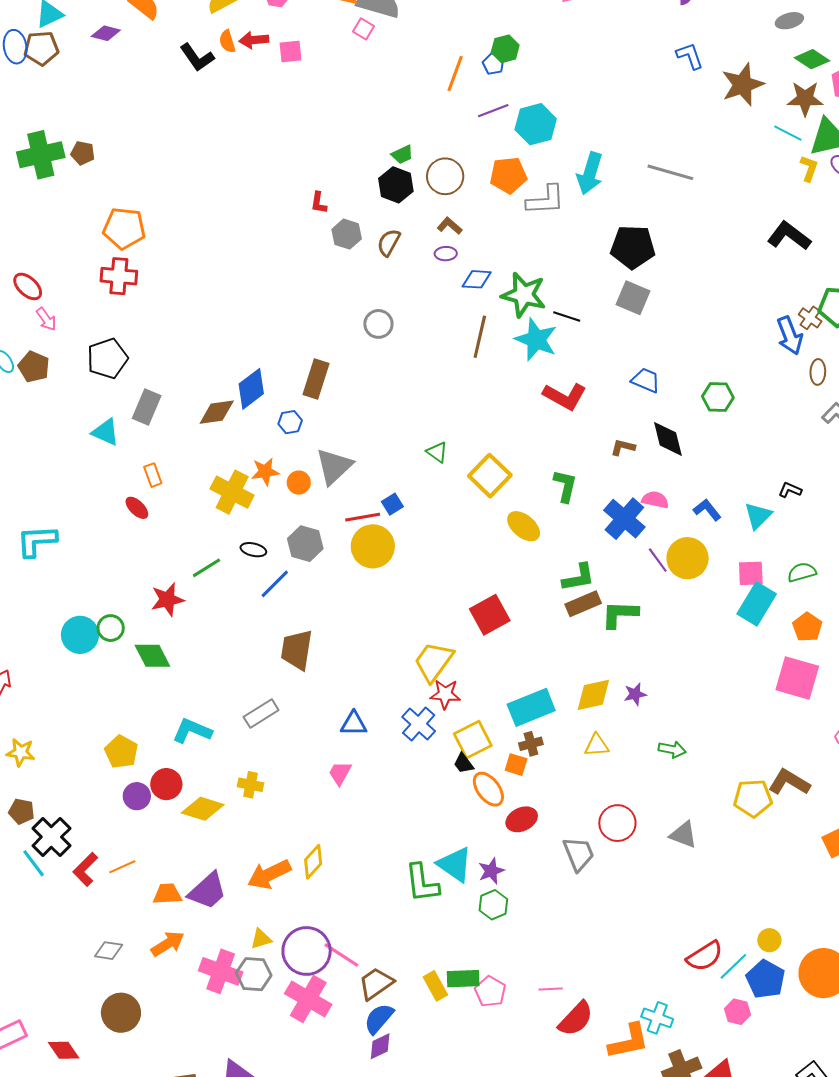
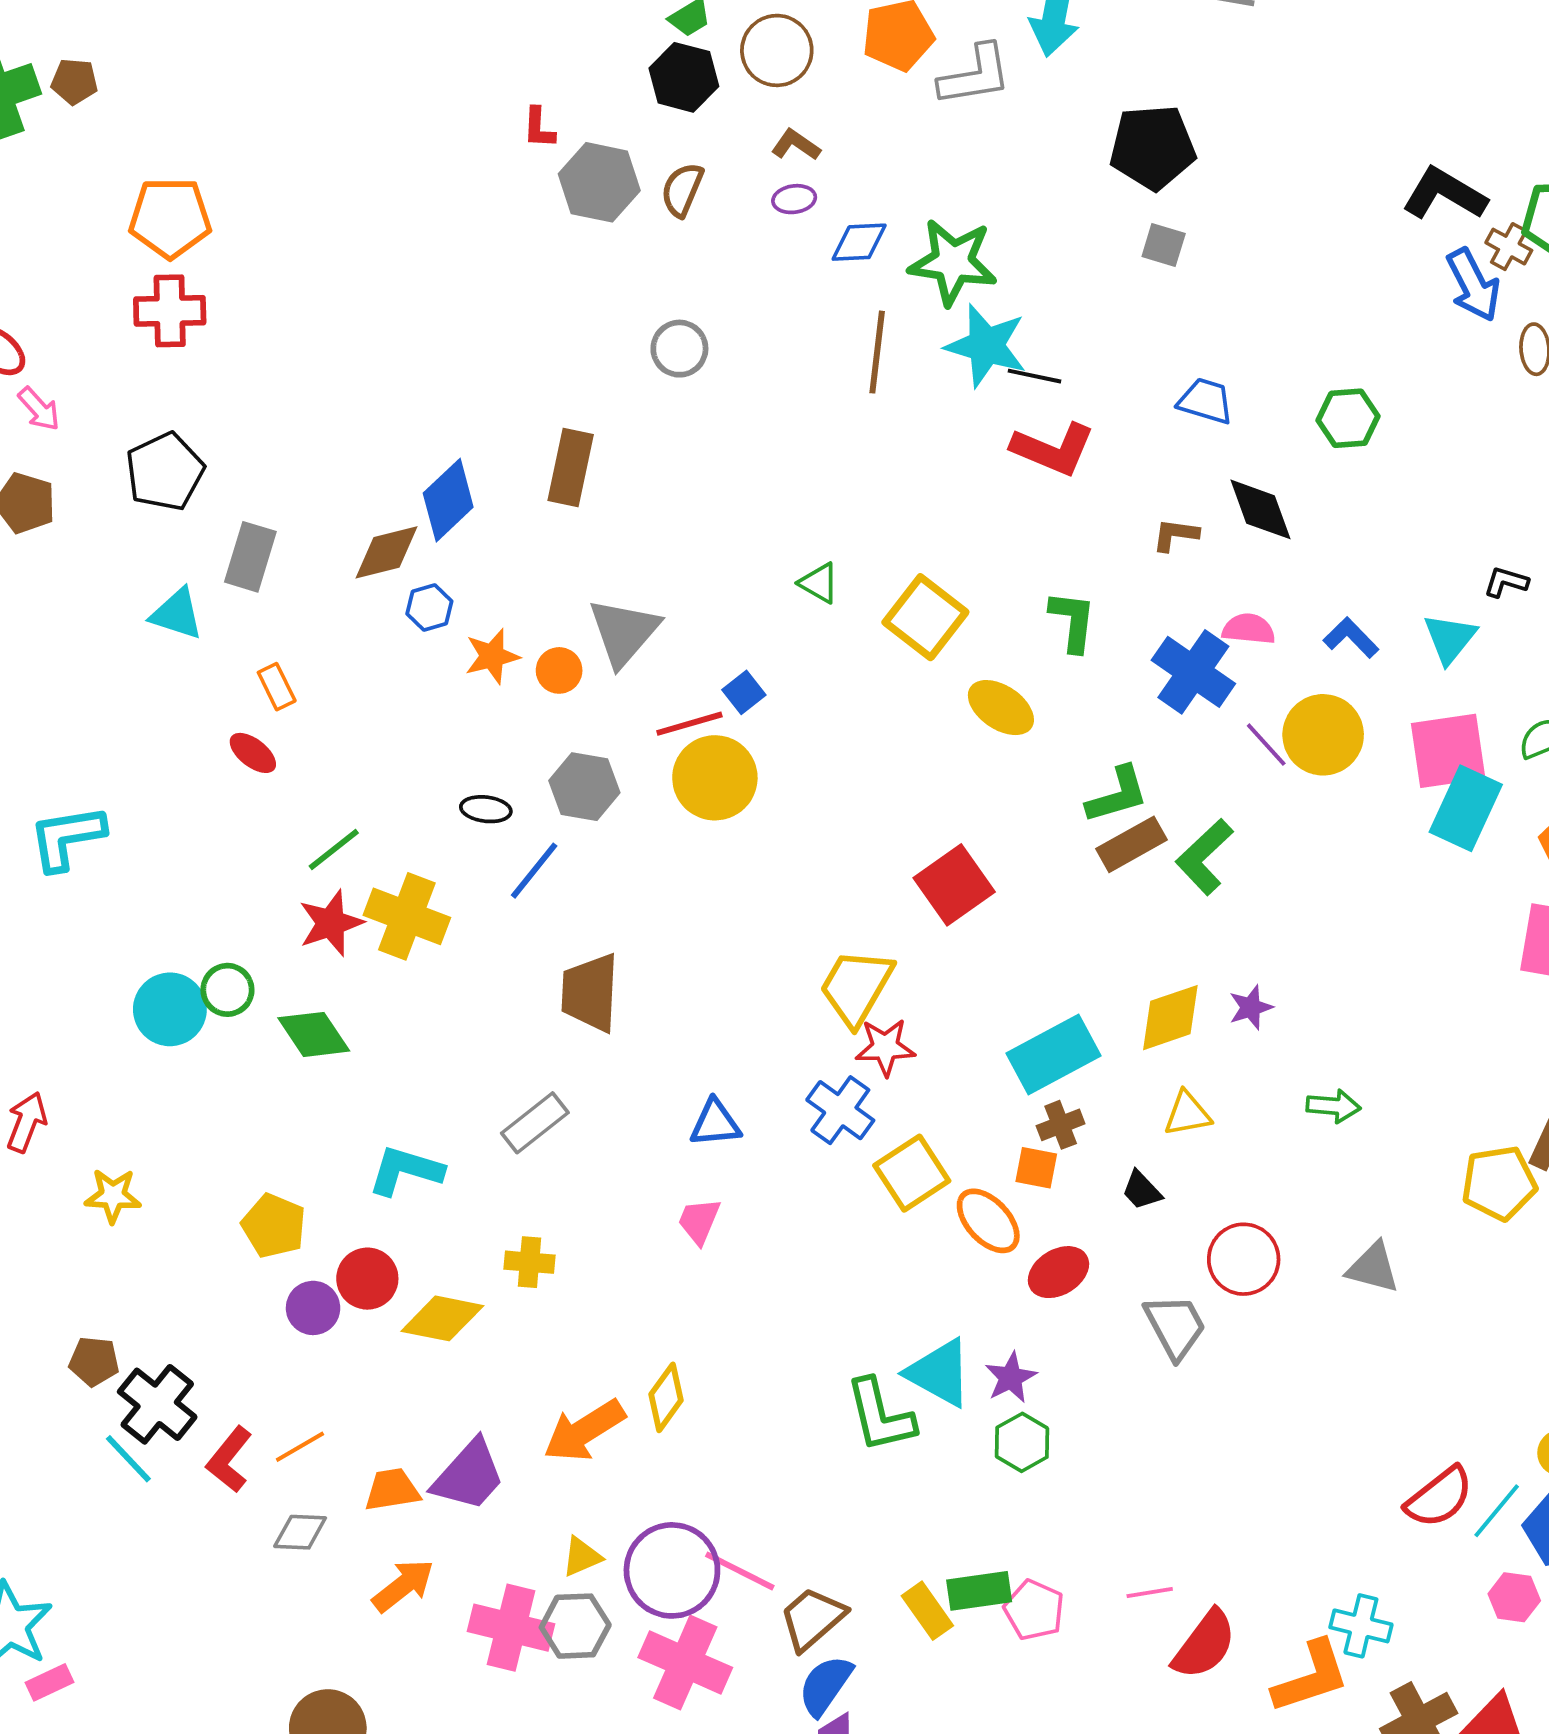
gray hexagon: (347, 234) -> (599, 182), size x1.4
black L-shape: (789, 236) -> (1444, 194), moved
gray square: (633, 298) -> (1164, 245), size x0.7
black line: (567, 317) -> (1035, 376), moved
blue hexagon: (290, 422) -> (429, 608), moved
yellow cross: (232, 492) -> (407, 916), moved
green line: (207, 568) -> (334, 850), moved
pink square: (751, 573) -> (1448, 751), size x1.5
green L-shape: (620, 614) -> (1204, 857), turned -39
yellow square: (473, 740) -> (912, 1173), moved
yellow star: (21, 752) -> (113, 1196), moved
black trapezoid: (463, 763) -> (1142, 1190), moved
gray diamond: (109, 951) -> (300, 1532), moved

